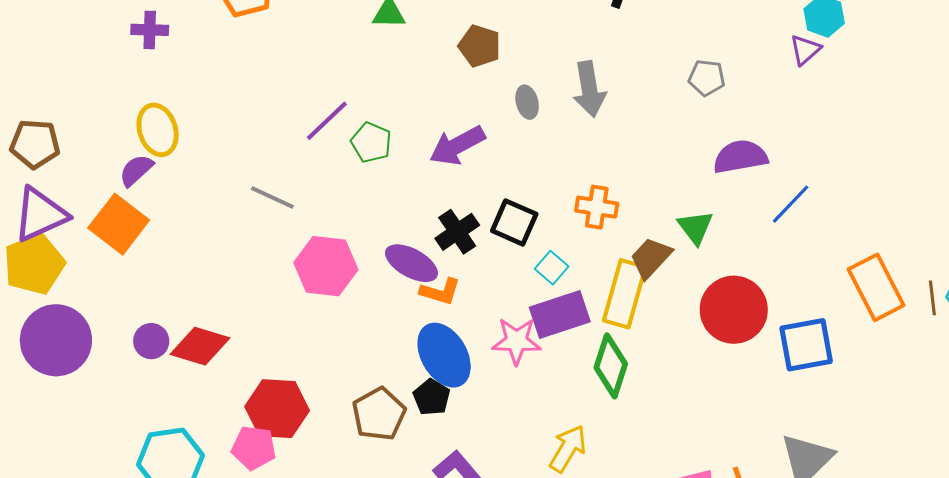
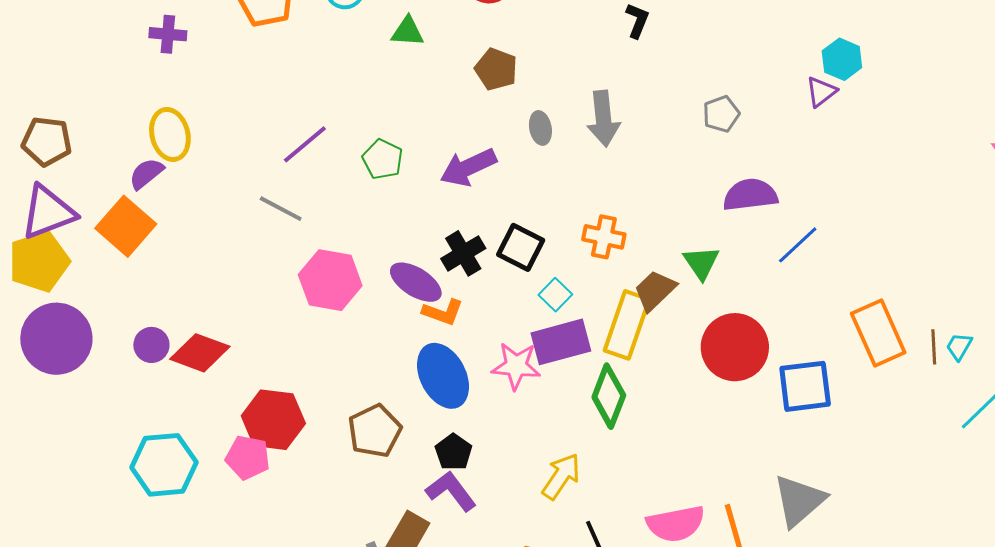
gray pentagon: (707, 78) -> (721, 114), turned -30
purple line: (327, 121) -> (305, 144), moved
black pentagon: (432, 397) -> (454, 452), moved

